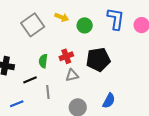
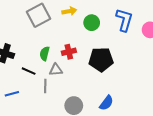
yellow arrow: (62, 17) -> (69, 11), turned -40
gray triangle: (72, 75) -> (56, 70), moved
black line: (30, 80) -> (29, 71), turned 40

